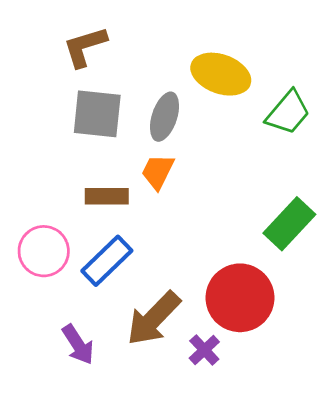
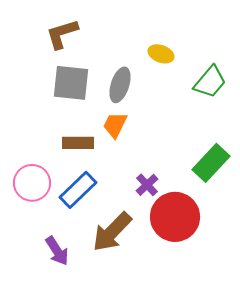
yellow ellipse: (221, 74) -> (161, 54), size x0.6
purple cross: (204, 350) -> (147, 185), moved

